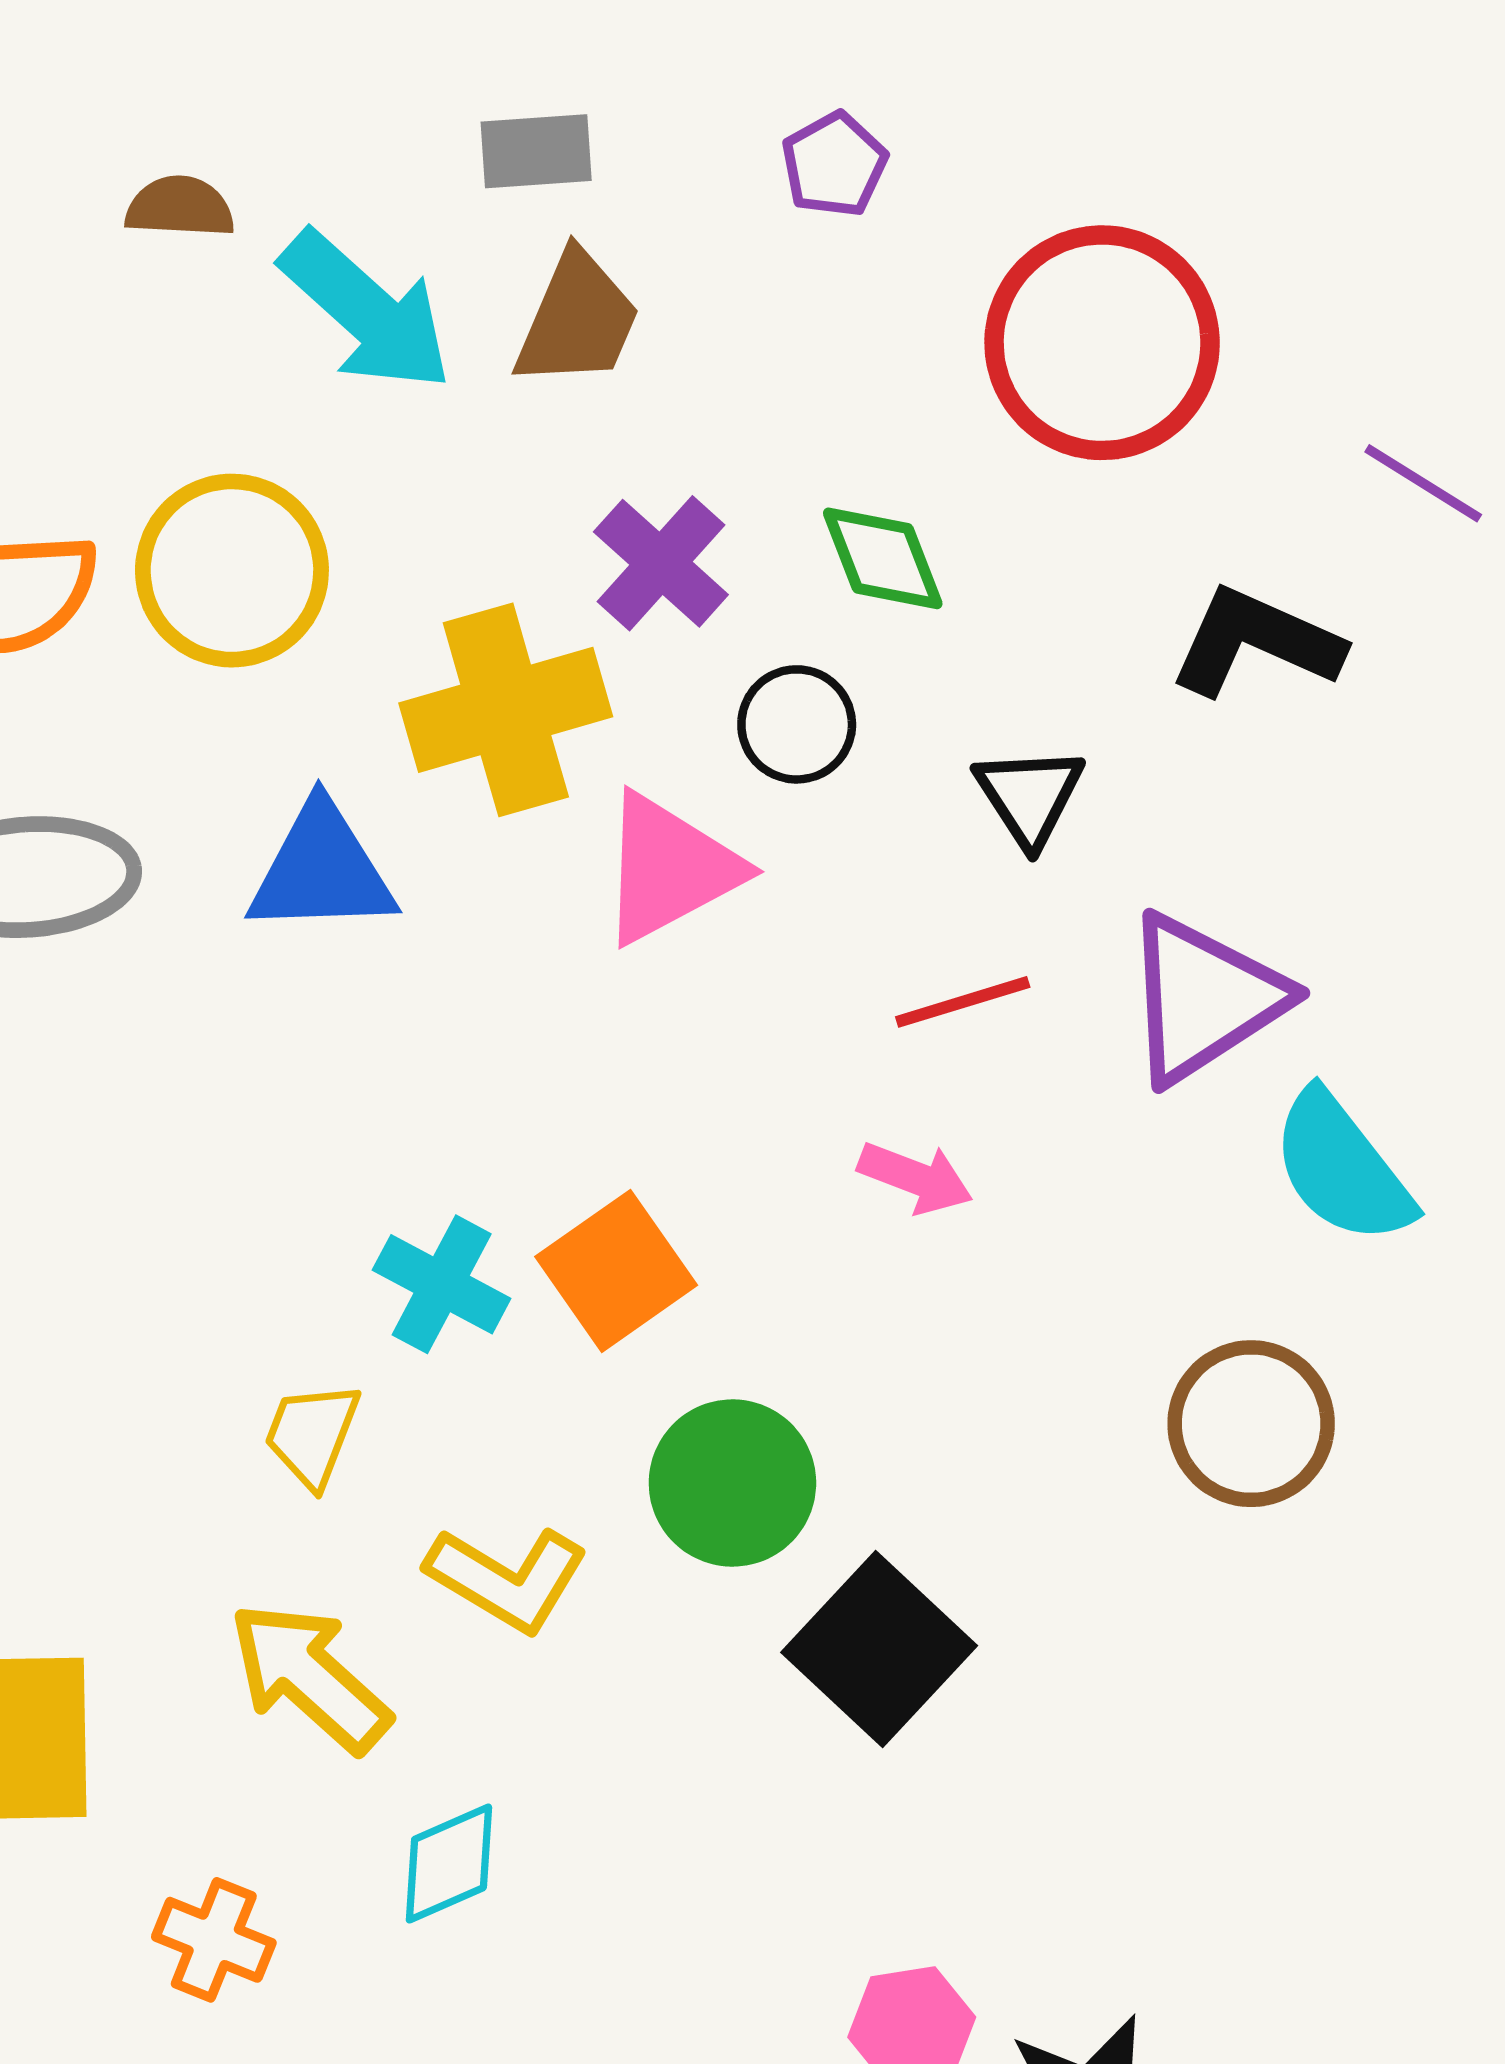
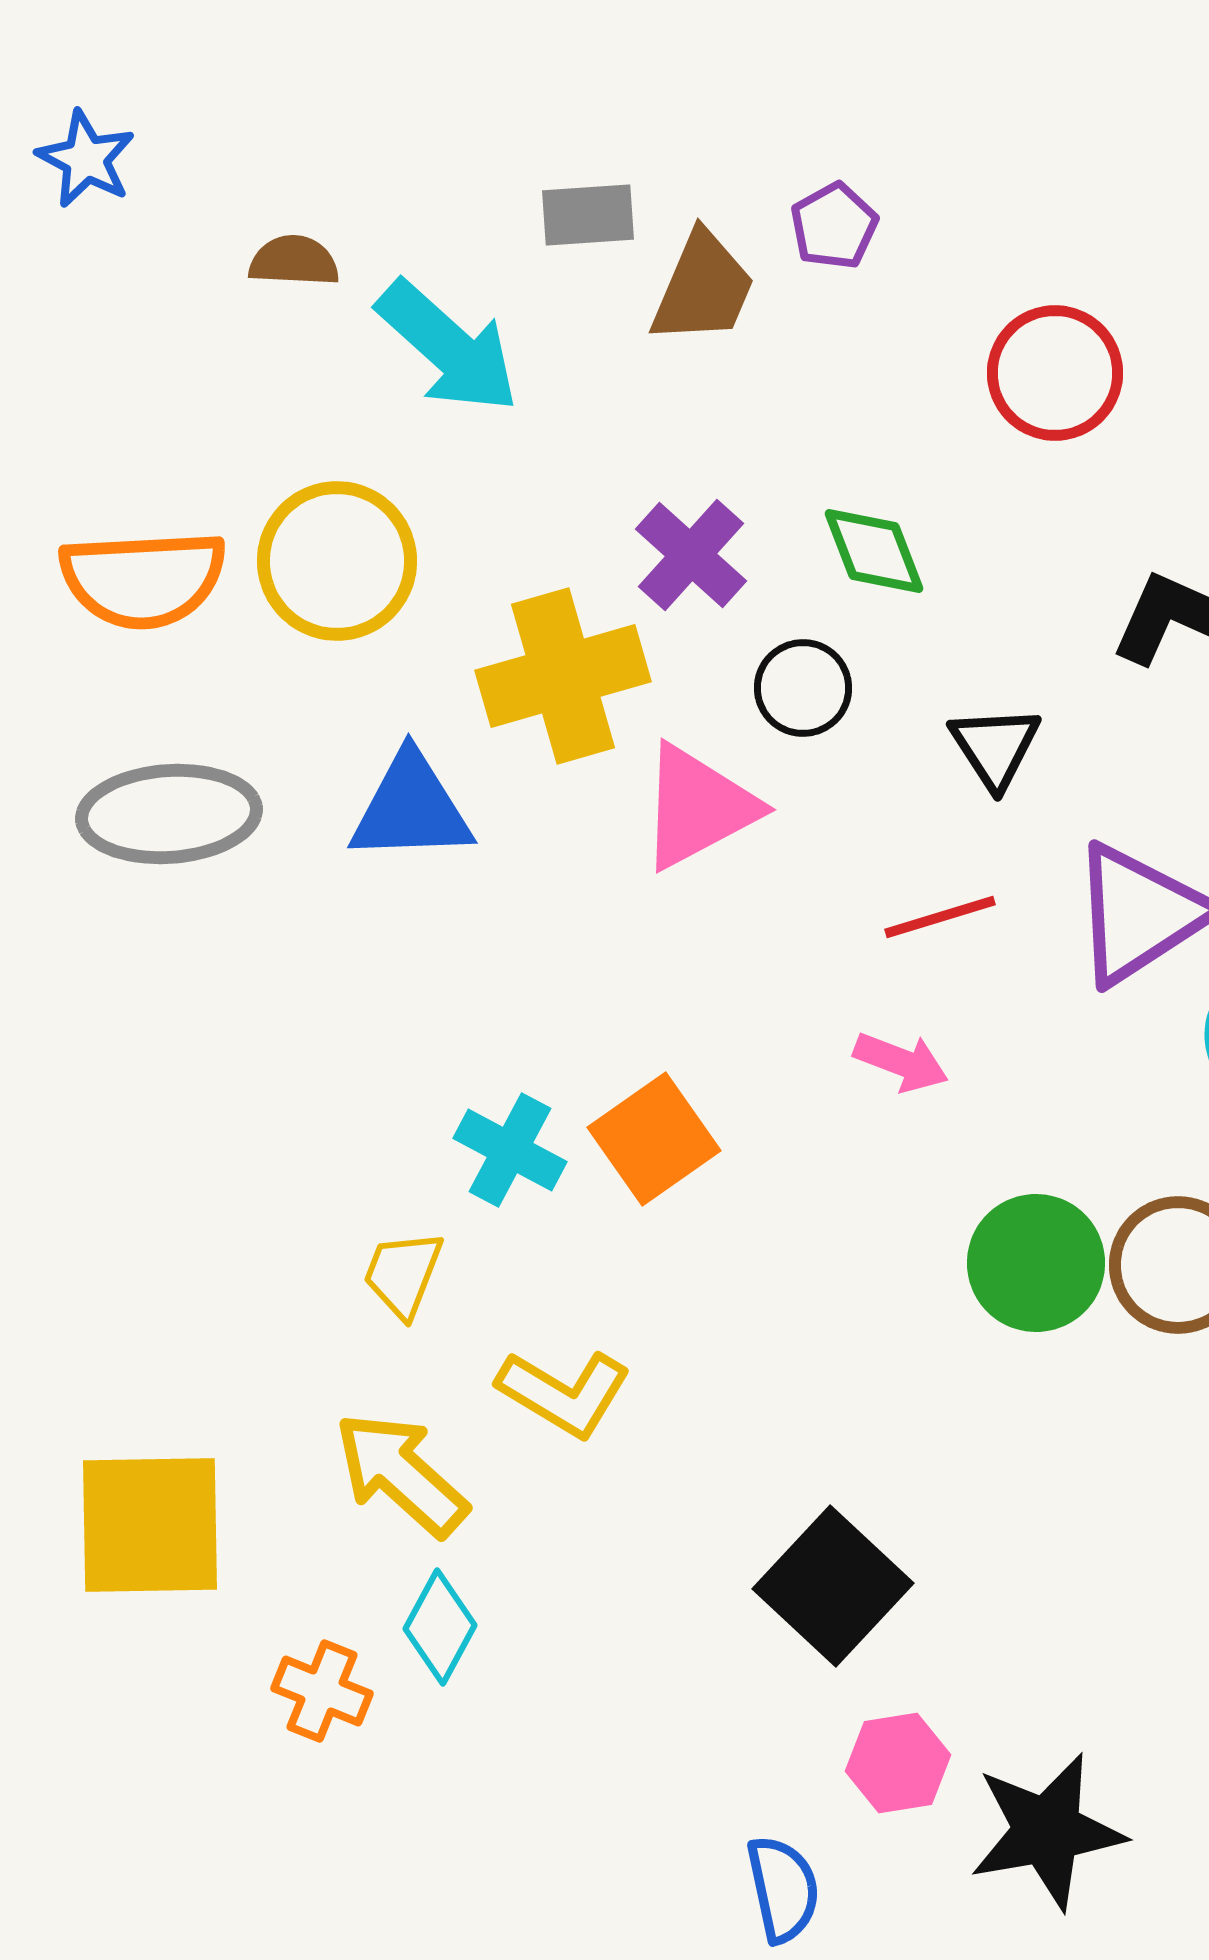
brown trapezoid: (577, 320) -> (703, 288), moved
red circle: (1102, 343) -> (1055, 373), size x0.7
green circle: (732, 1483) -> (1036, 1263), moved
black square: (879, 1649) -> (833, 1586), moved
cyan diamond: (449, 1864) -> (440, 1627), moved, turned -38

